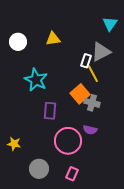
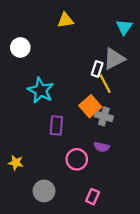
yellow triangle: (53, 39) -> (65, 20), moved
pink circle: (68, 141) -> (77, 159), size x0.7
pink rectangle: (72, 174) -> (93, 197), moved

